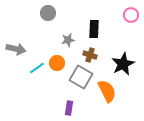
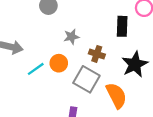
black rectangle: (94, 29) -> (122, 26), moved

